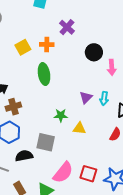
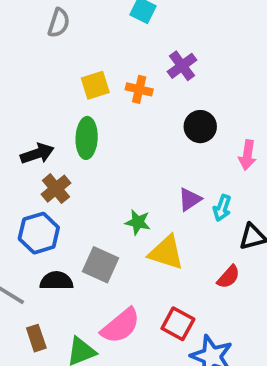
black circle: (94, 52) -> (200, 127), moved
green ellipse: (44, 74) -> (87, 138), moved
brown cross: (13, 107) -> (56, 189), turned -35
yellow triangle: (79, 128) -> (166, 253), size x1.5
red square: (88, 174) -> (178, 324), moved

